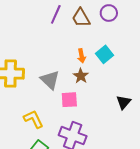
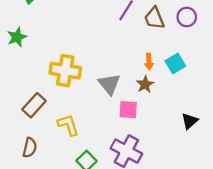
yellow L-shape: (33, 119) -> (68, 125), moved

